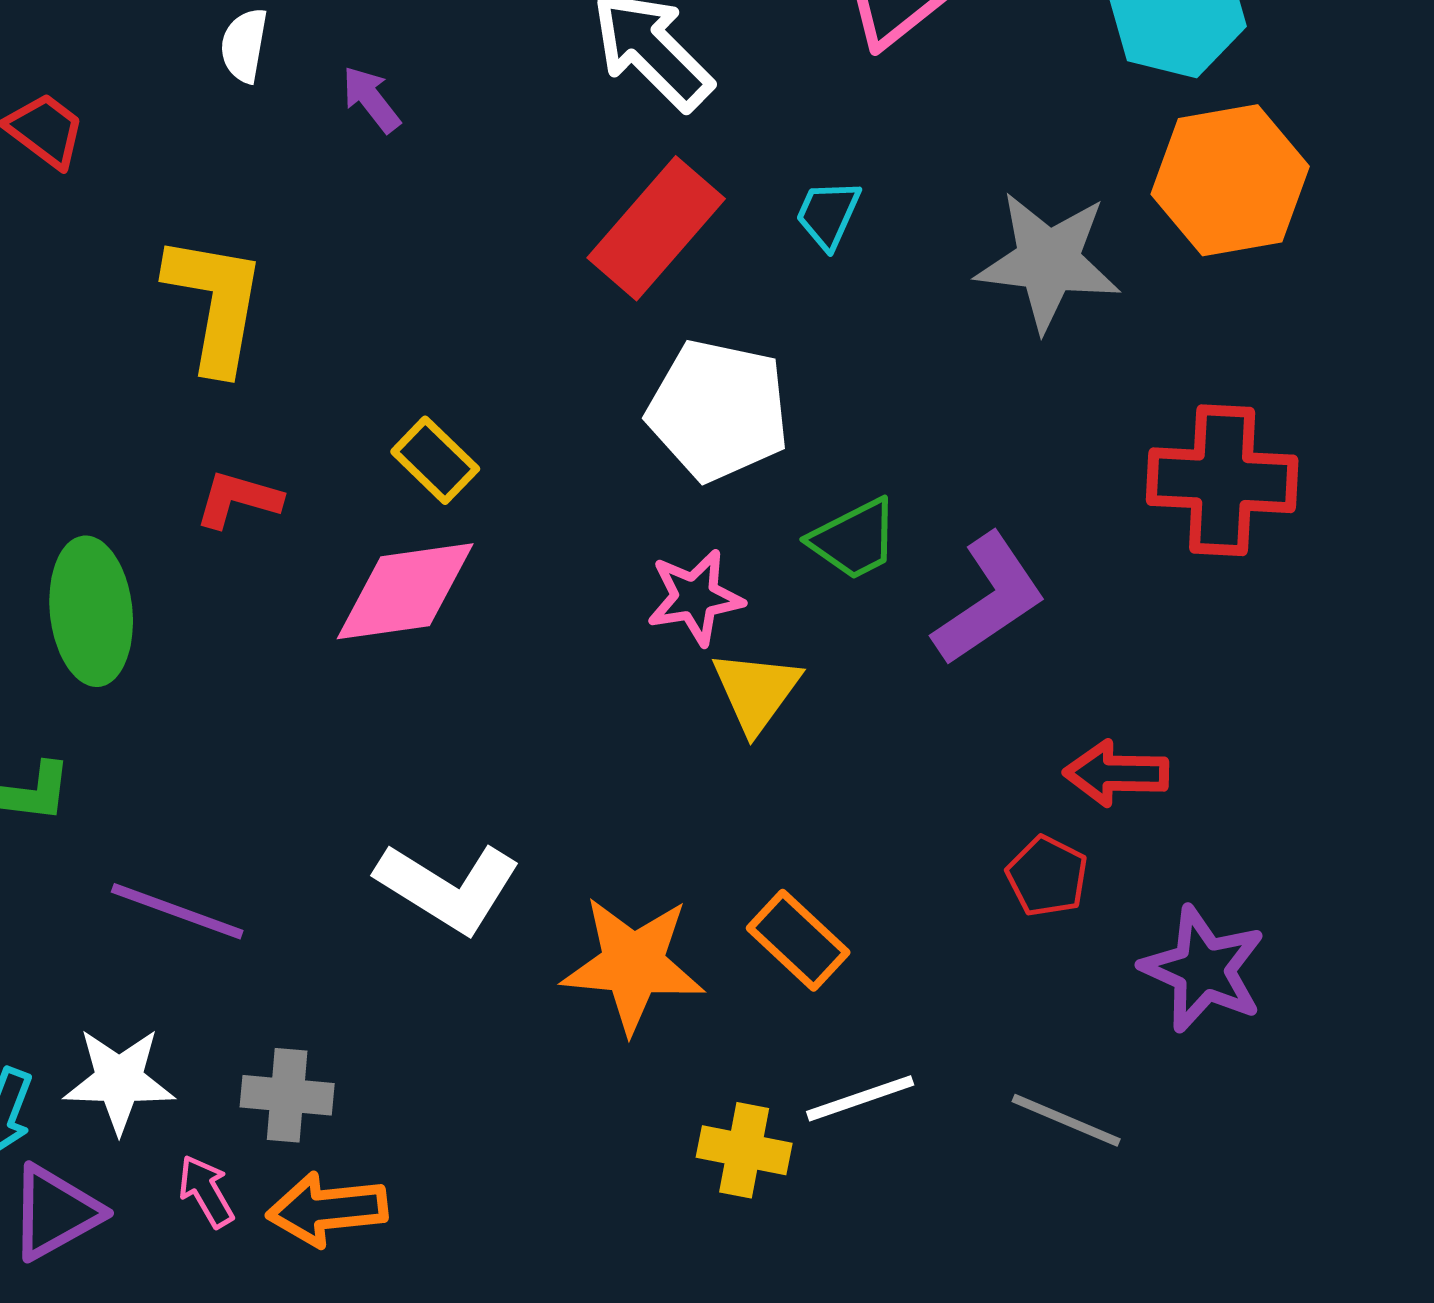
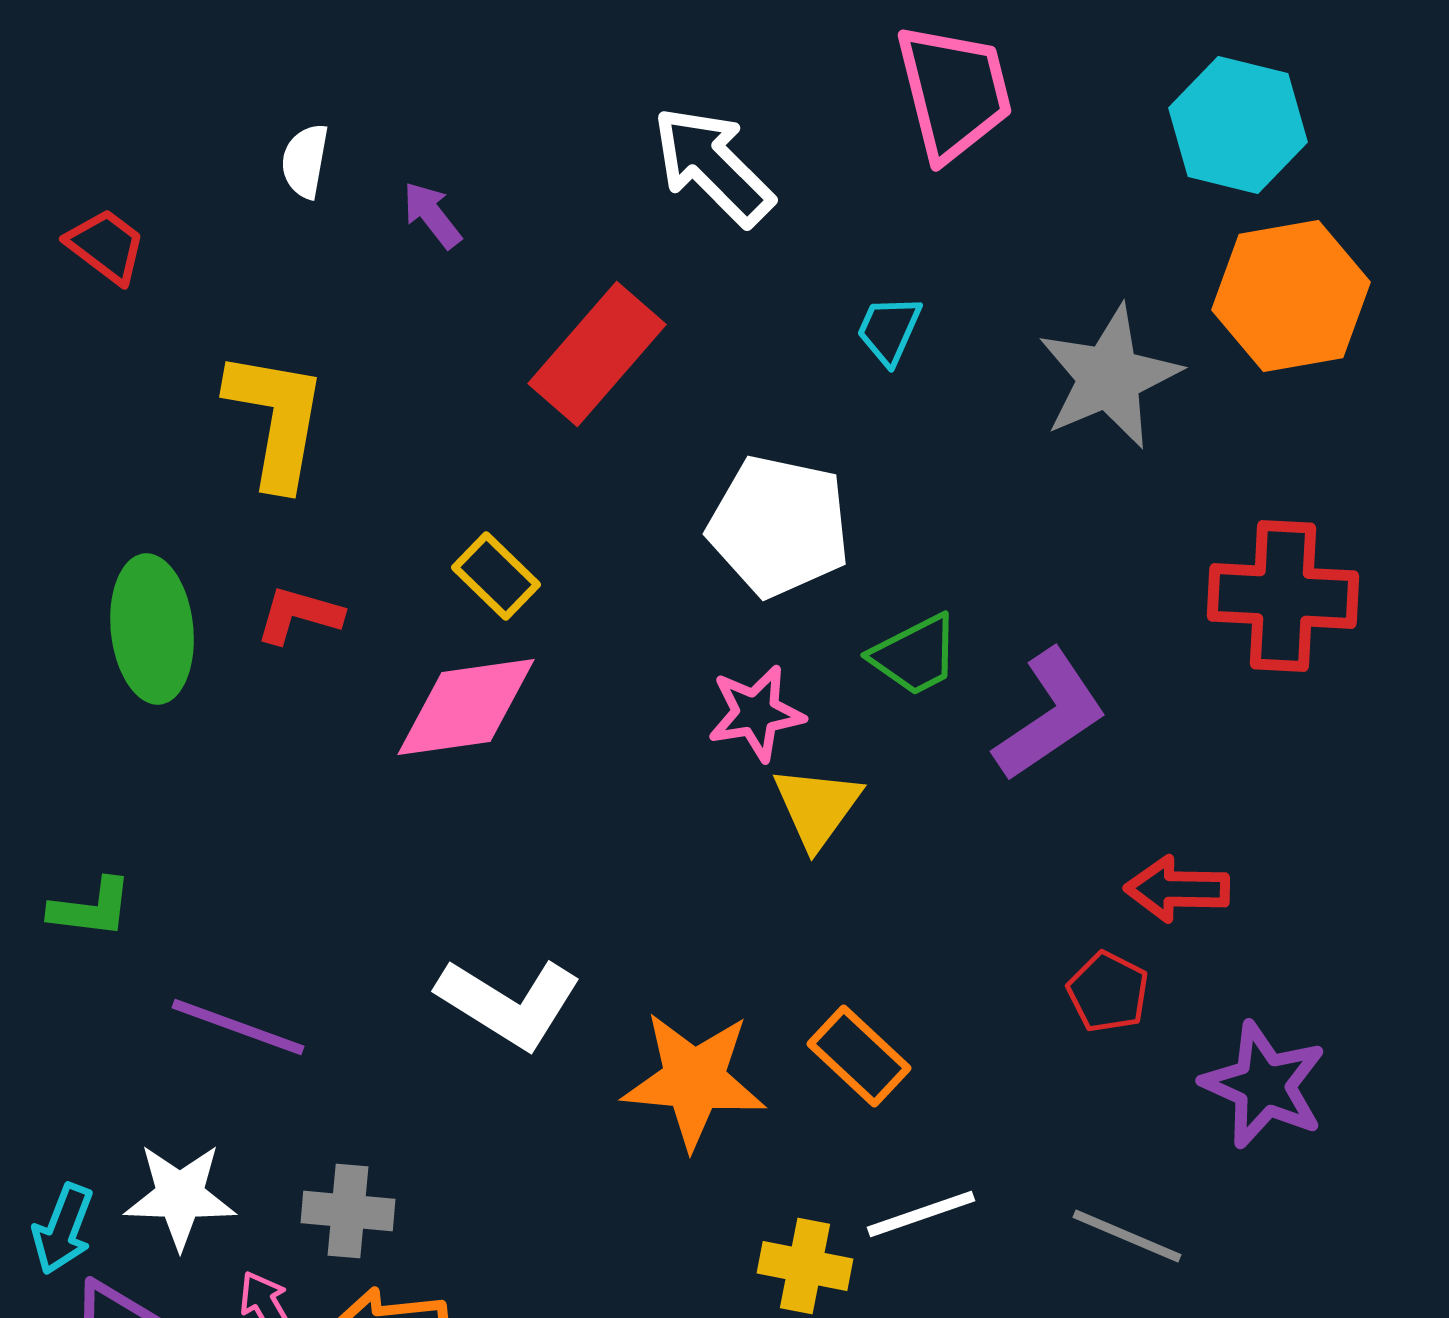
red rectangle: (656, 228) -> (597, 354), moved
gray star: (1048, 261) -> (1109, 377), turned -30
green ellipse: (91, 611) -> (152, 629), moved

